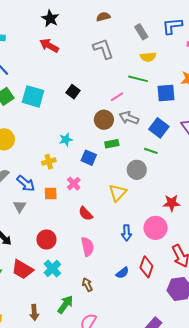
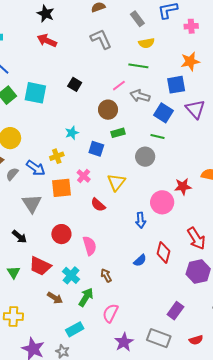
blue square: (166, 93) -> (176, 85), moved
gray arrow: (129, 118) -> (140, 96), moved
blue arrow: (26, 183) -> (36, 168), moved
yellow triangle: (118, 193) -> (116, 182), moved
orange square: (51, 194) -> (62, 188), size x1.5
gray triangle: (20, 206) -> (32, 203), size x1.5
pink circle: (156, 228) -> (162, 202), moved
pink semicircle: (87, 247) -> (90, 246), moved
cyan cross: (52, 269) -> (71, 275), moved
brown arrow: (34, 312) -> (55, 298), moved, turned -49

